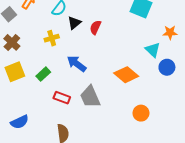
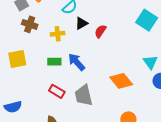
brown cross: (12, 42) -> (30, 24), moved, turned -35
green rectangle: (43, 74) -> (54, 62), moved, turned 32

